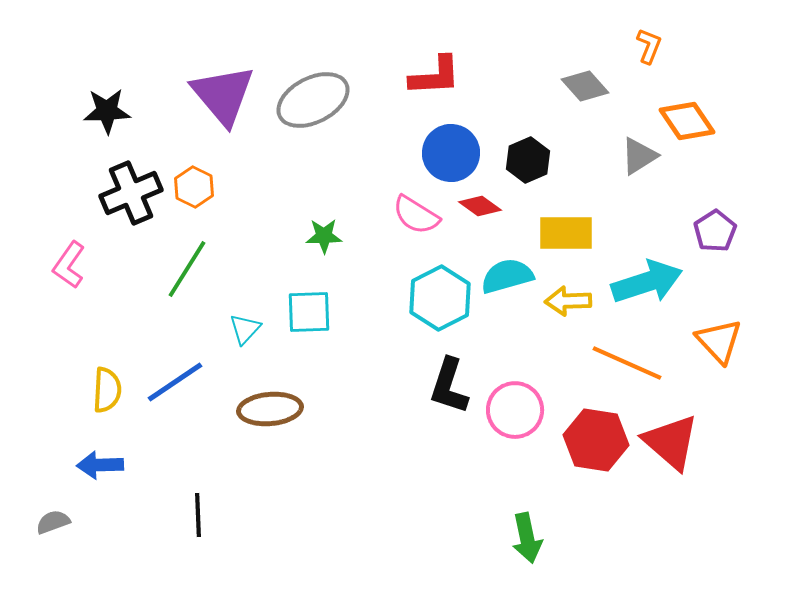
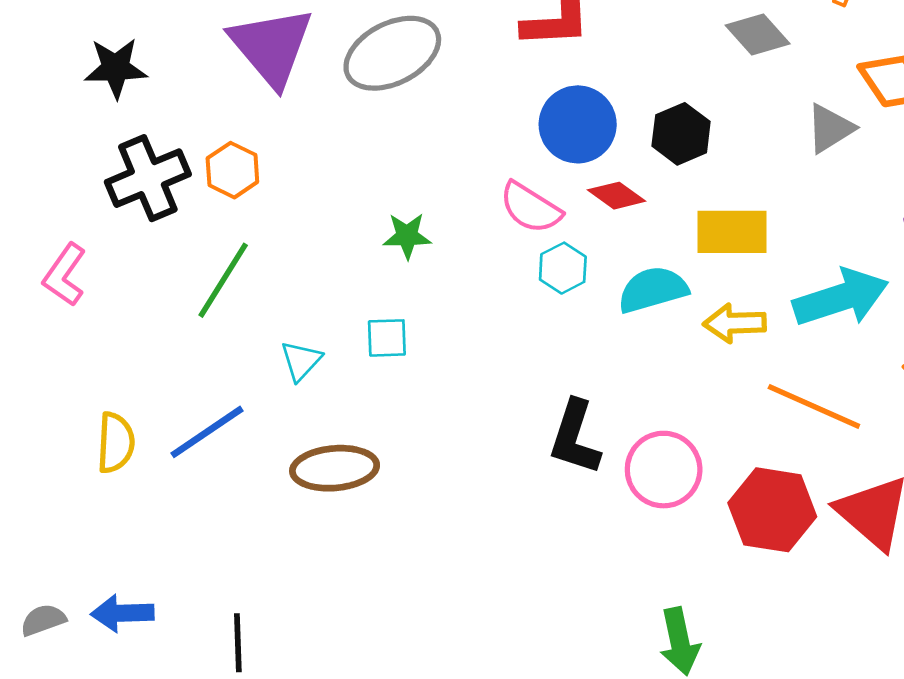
cyan hexagon: (440, 298) -> (563, 268), moved, size x0.6
cyan square: (309, 312) -> (387, 338), size x0.7
blue arrow: (100, 465) -> (122, 613), moved
black line: (198, 515) -> (238, 643), moved

